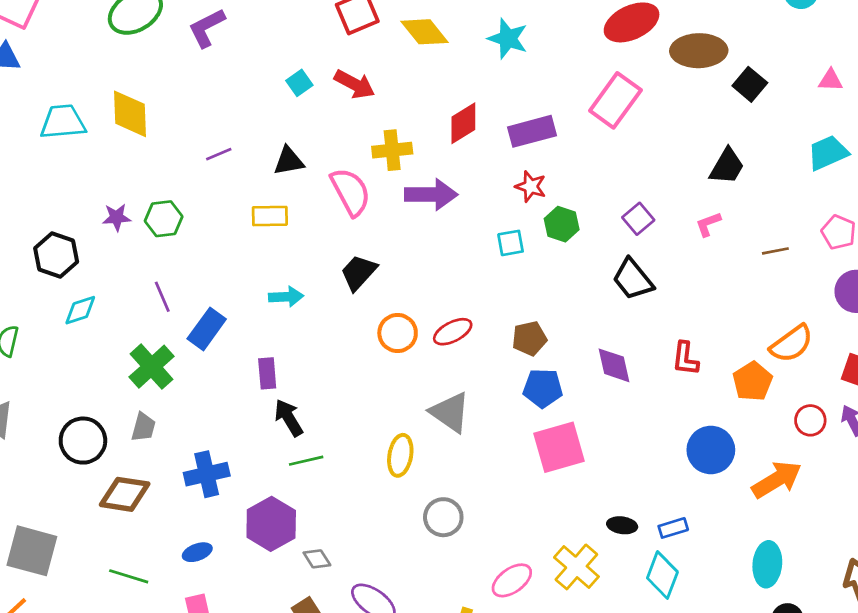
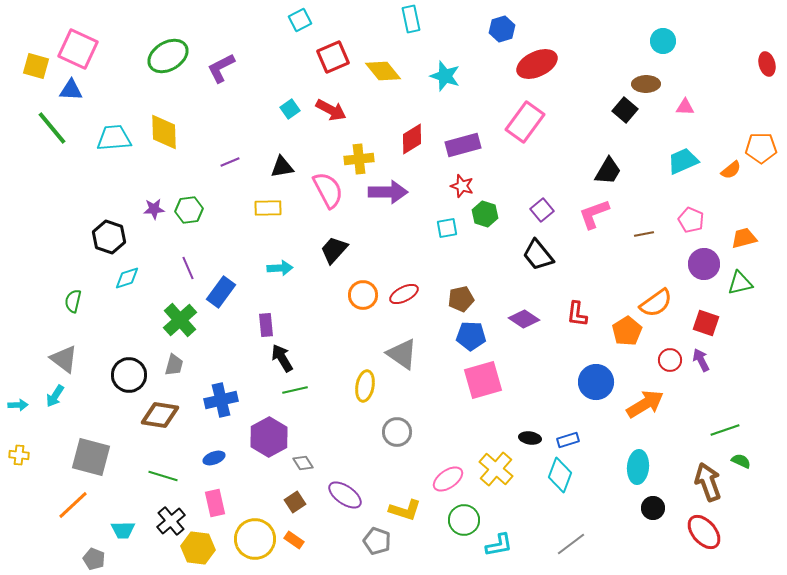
brown ellipse: (699, 51) -> (646, 84), moved, size x0.7
pink L-shape: (708, 224) -> (594, 214), size x1.6
purple diamond: (614, 365) -> (524, 319), turned -44

